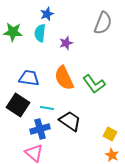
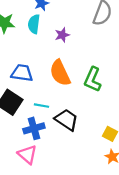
green L-shape: (94, 84) -> (93, 79), turned 60

